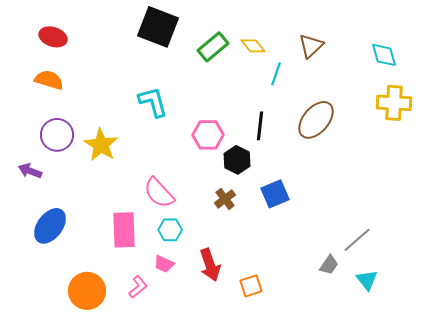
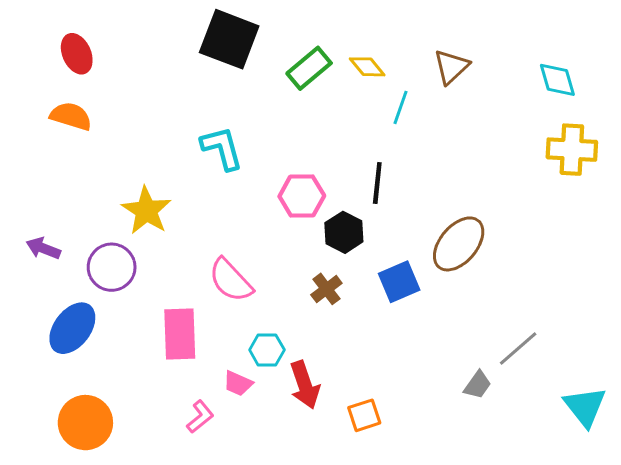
red ellipse: (53, 37) -> (77, 54), turned 48
brown ellipse: (316, 120) -> (459, 244), moved
purple circle: (57, 135) -> (112, 267), moved
cyan hexagon: (170, 230) -> (267, 350), moved
cyan triangle: (367, 280) -> (585, 407), moved, size x1.4
orange circle: (87, 291) -> (85, 423), moved

